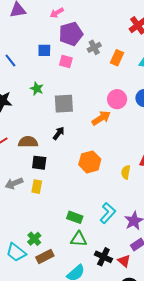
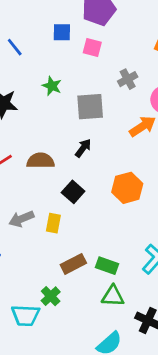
gray cross: (94, 47) -> (128, 79), moved
black square: (39, 163) -> (73, 192), moved, turned 35
cyan trapezoid: (16, 252) -> (25, 315), turned -35
brown rectangle: (45, 256) -> (73, 264), moved

